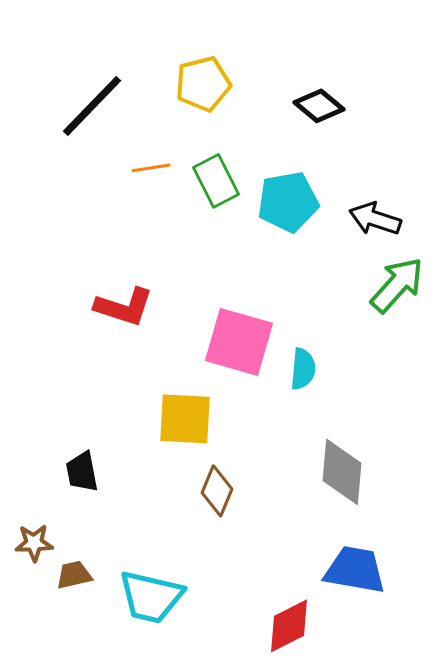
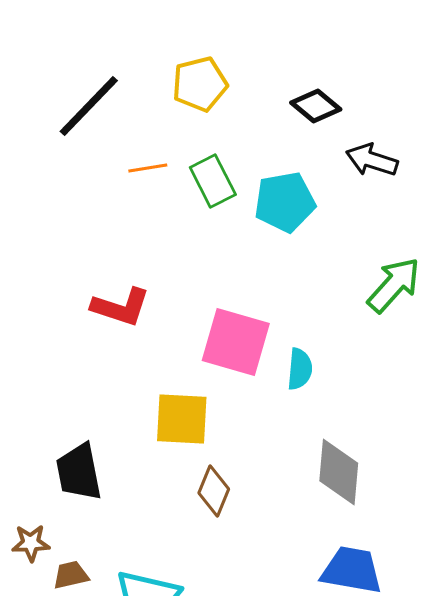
black arrow: (375, 219) -> (372, 160), moved
black trapezoid: (82, 472) -> (79, 472), size x1.4

